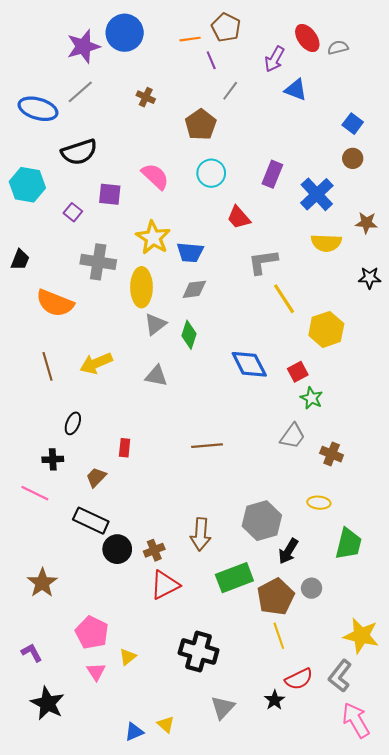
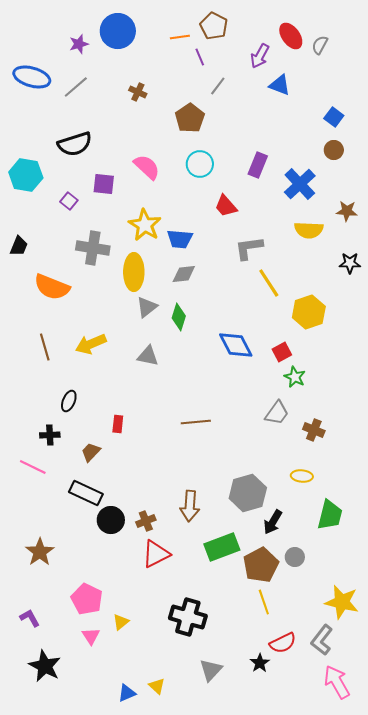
purple star: (83, 46) -> (79, 44), size x0.6
gray semicircle: (338, 48) -> (320, 45), turned -48
blue ellipse: (38, 109) -> (32, 77), moved

